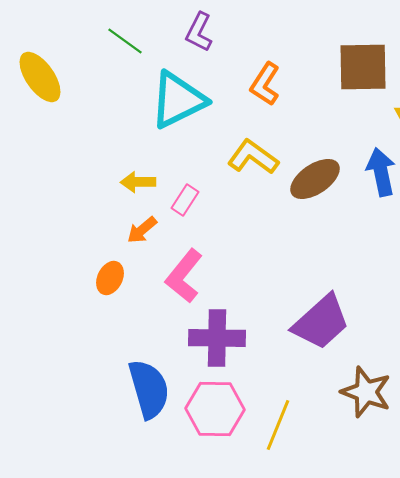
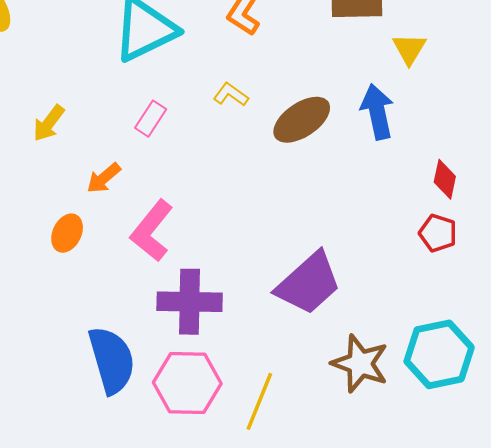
yellow L-shape: (253, 157) -> (231, 95), size x0.6
yellow arrow: (138, 182) -> (49, 123), moved, turned -52
pink rectangle: (185, 200) -> (151, 119), moved

